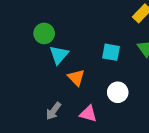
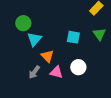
gray arrow: (54, 111) -> (34, 72), moved
pink triangle: (88, 114) -> (56, 72), moved

